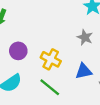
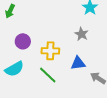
yellow cross: (51, 59) -> (50, 51), turned -30

